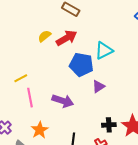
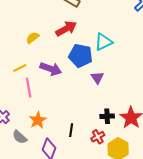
yellow semicircle: (45, 36) -> (33, 38), moved
purple triangle: (98, 86) -> (97, 78), turned -32
purple arrow: (63, 101) -> (51, 69), moved

